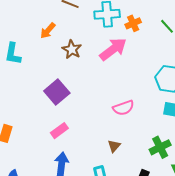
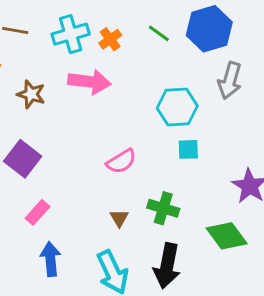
pink arrow: (113, 49) -> (89, 82), turned 56
green cross: (160, 147) -> (163, 208), moved, turned -35

